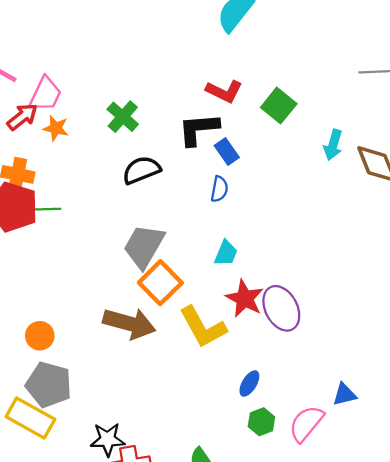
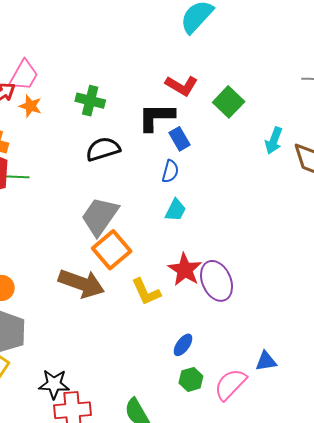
green cross: (123, 117) -> (90, 101), turned -32
cyan trapezoid: (226, 253) -> (175, 210), moved
yellow L-shape: (203, 327) -> (146, 292), size x0.7

